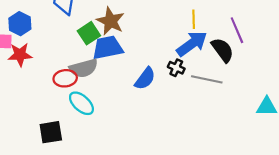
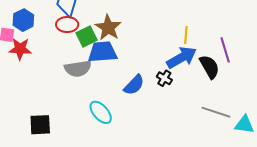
red ellipse: (65, 78) -> (67, 25), moved
gray line: (207, 79) -> (216, 112), moved
cyan ellipse: (81, 103) -> (101, 112), moved

